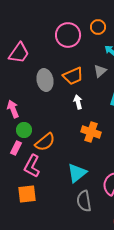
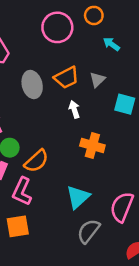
gray triangle: (100, 71) -> (97, 80), moved
gray semicircle: (84, 201) -> (89, 231), turned 50

